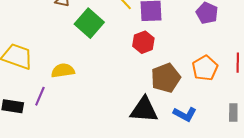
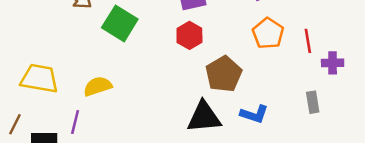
orange pentagon: (205, 68) -> (268, 33), moved

